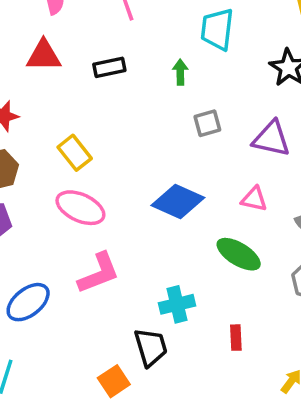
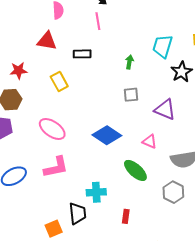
cyan trapezoid: (217, 29) -> (163, 46), moved
green arrow: (180, 72) -> (129, 62), moved
yellow rectangle: (75, 153) -> (59, 82), moved

